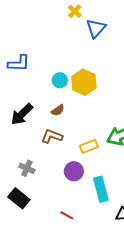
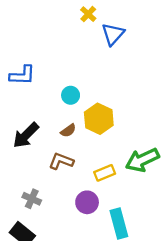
yellow hexagon: (84, 82) -> (99, 119), moved

